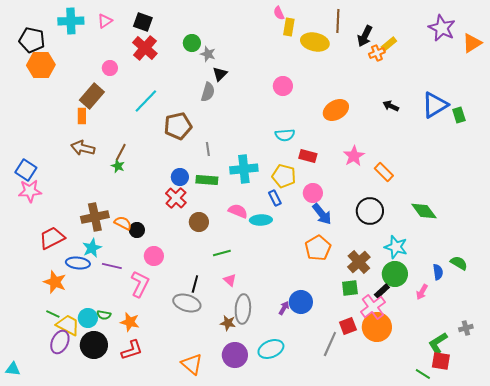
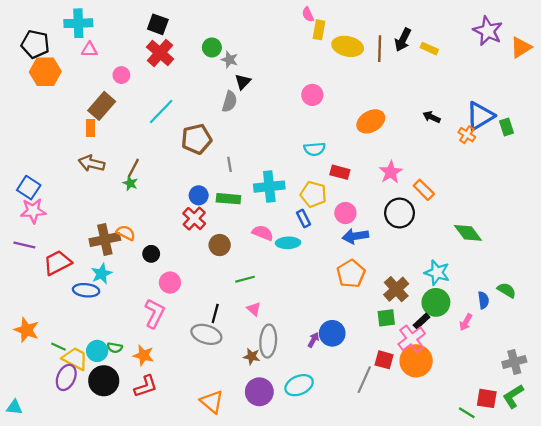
pink triangle: (105, 21) -> (89, 50), moved, turned 35
brown line: (338, 21) -> (380, 49), moved
yellow rectangle: (389, 44) -> (429, 49), turned 63
orange cross: (377, 53) -> (467, 135), moved, turned -35
black circle: (370, 211) -> (399, 213), moved
blue arrow: (322, 214) -> (355, 236), turned 120
orange semicircle: (123, 223) -> (126, 233), moved
purple line: (112, 266) -> (24, 245), moved
orange star: (55, 282) -> (26, 330), moved
red square: (348, 326) -> (384, 360), turned 36
gray cross: (466, 328) -> (514, 362), size x1.5
green L-shape: (438, 343) -> (513, 396), moved

